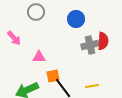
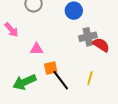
red semicircle: (103, 41) -> (101, 45), moved, turned -60
yellow line: (92, 86) -> (90, 78), turned -64

